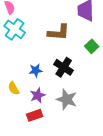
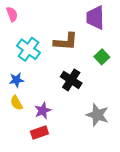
cyan cross: (15, 29) -> (28, 49), moved
blue star: (36, 70) -> (16, 80), moved
gray star: (67, 99) -> (97, 115), moved

